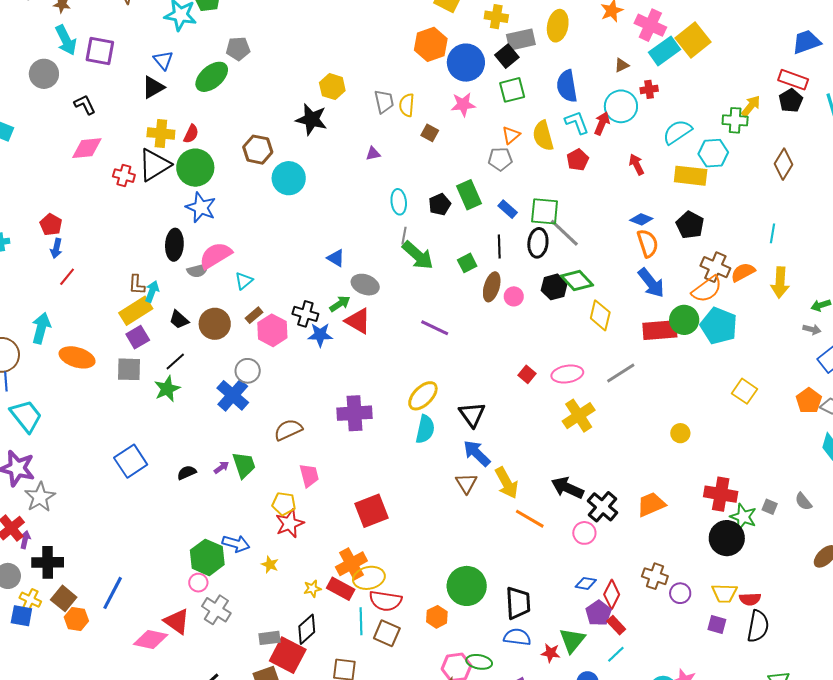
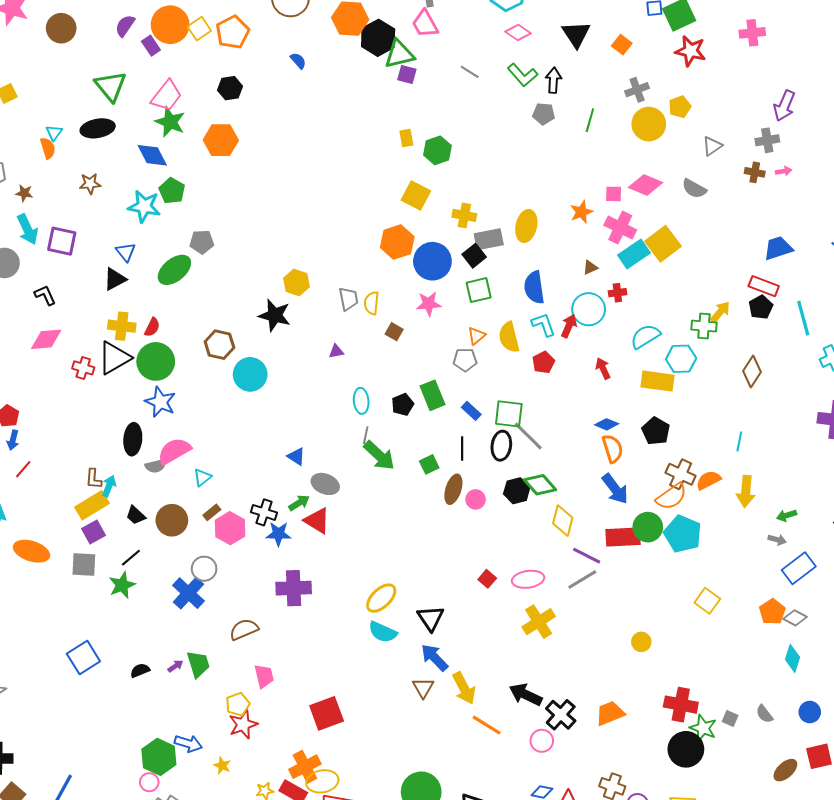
purple line: (435, 328) -> (587, 556), moved
purple cross: (355, 413) -> (294, 588), moved
cyan semicircle: (425, 429) -> (383, 632), turned 100
yellow pentagon: (284, 504) -> (238, 704), turned -30

